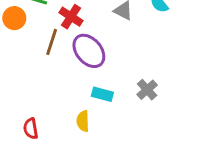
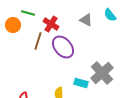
gray cross: (147, 90) -> (102, 73), size x1.6
cyan rectangle: (102, 94) -> (81, 83), moved

